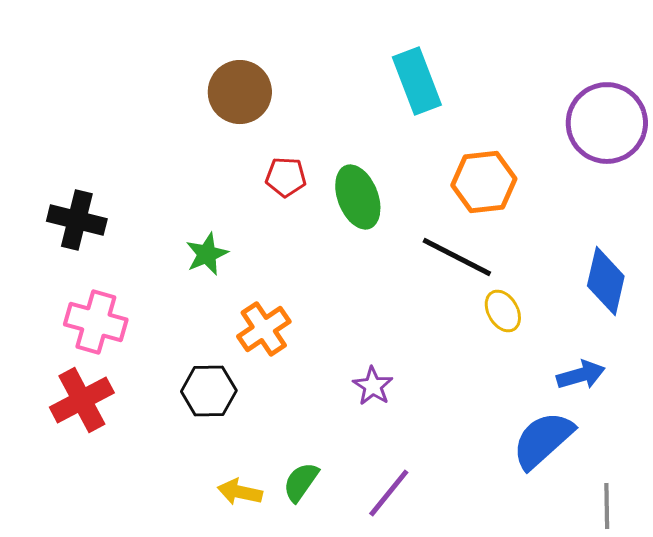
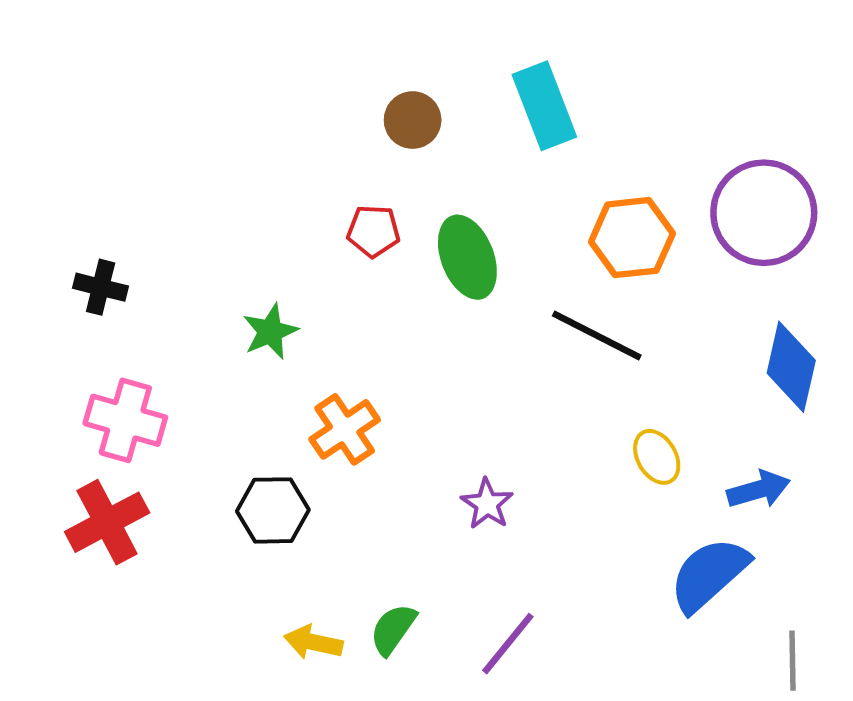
brown circle: (240, 92) -> (413, 120), moved, size x0.7
purple circle: (607, 123) -> (764, 213), moved
black cross: (77, 220) -> (101, 287), size x0.7
yellow ellipse: (503, 311) -> (657, 457), moved

